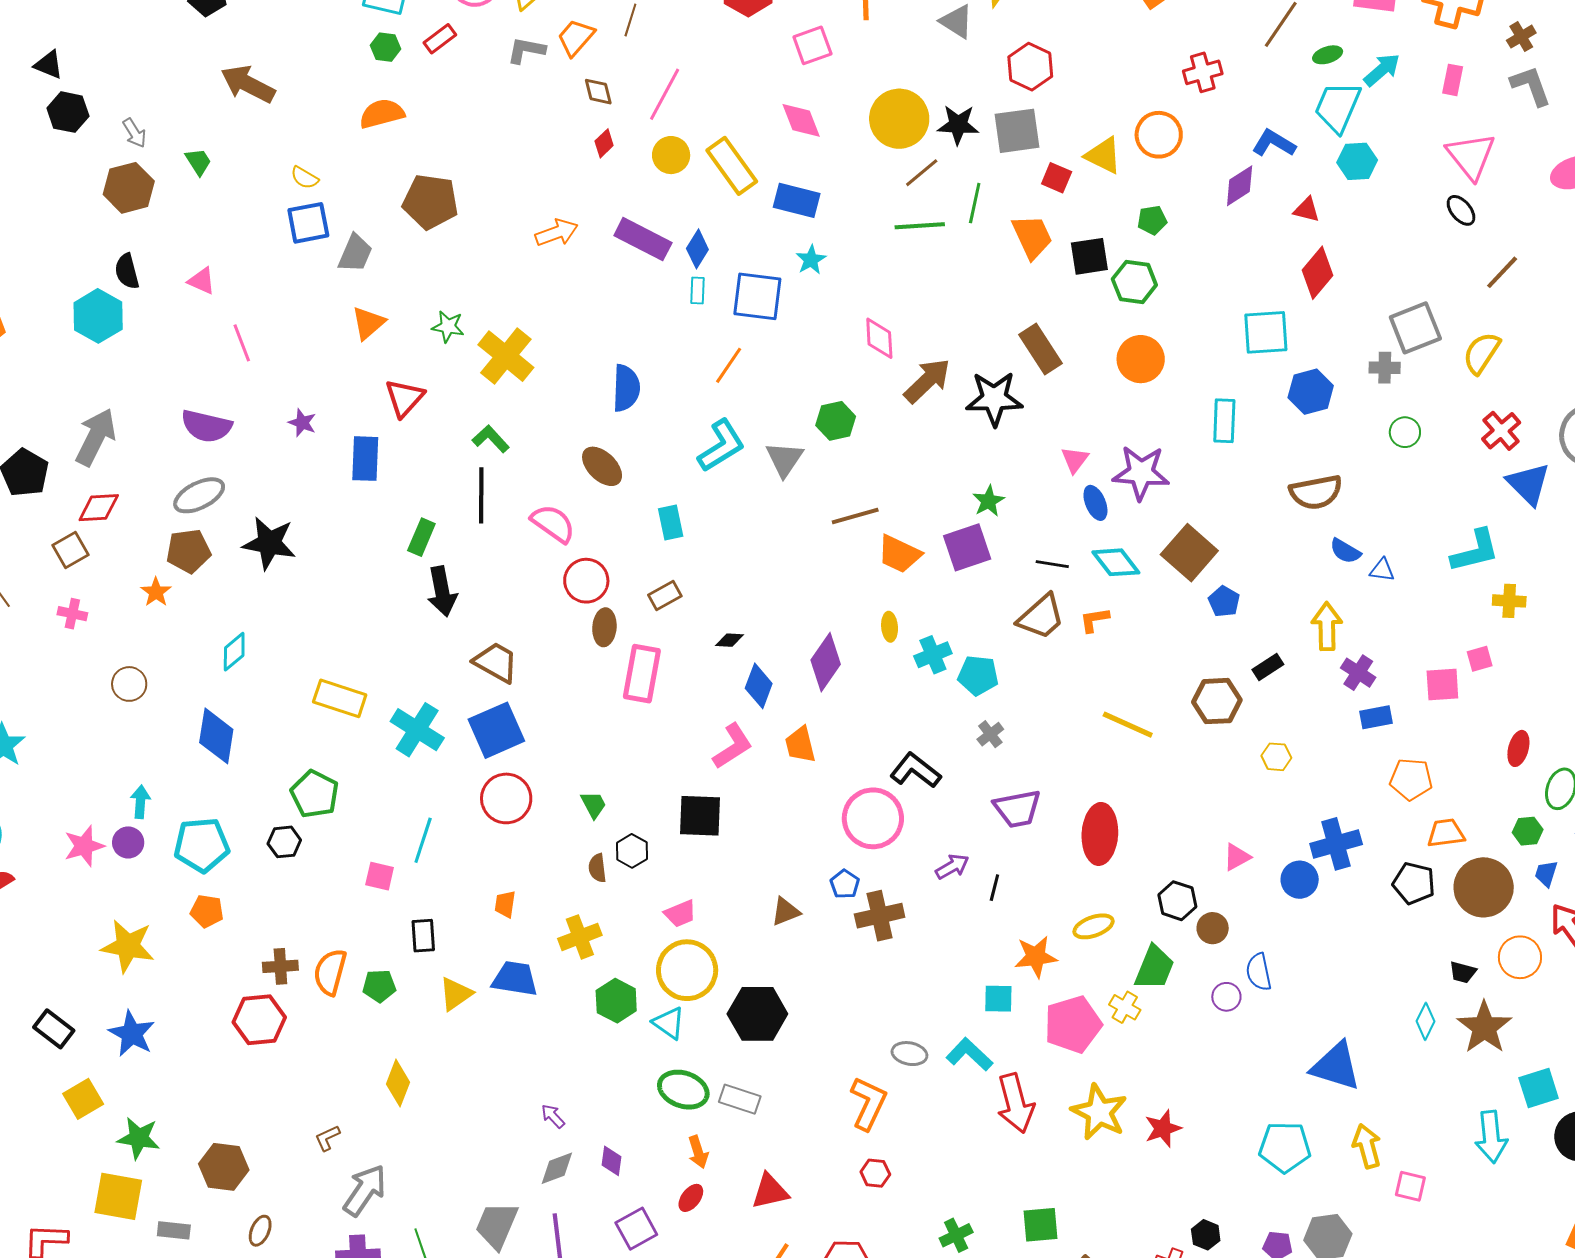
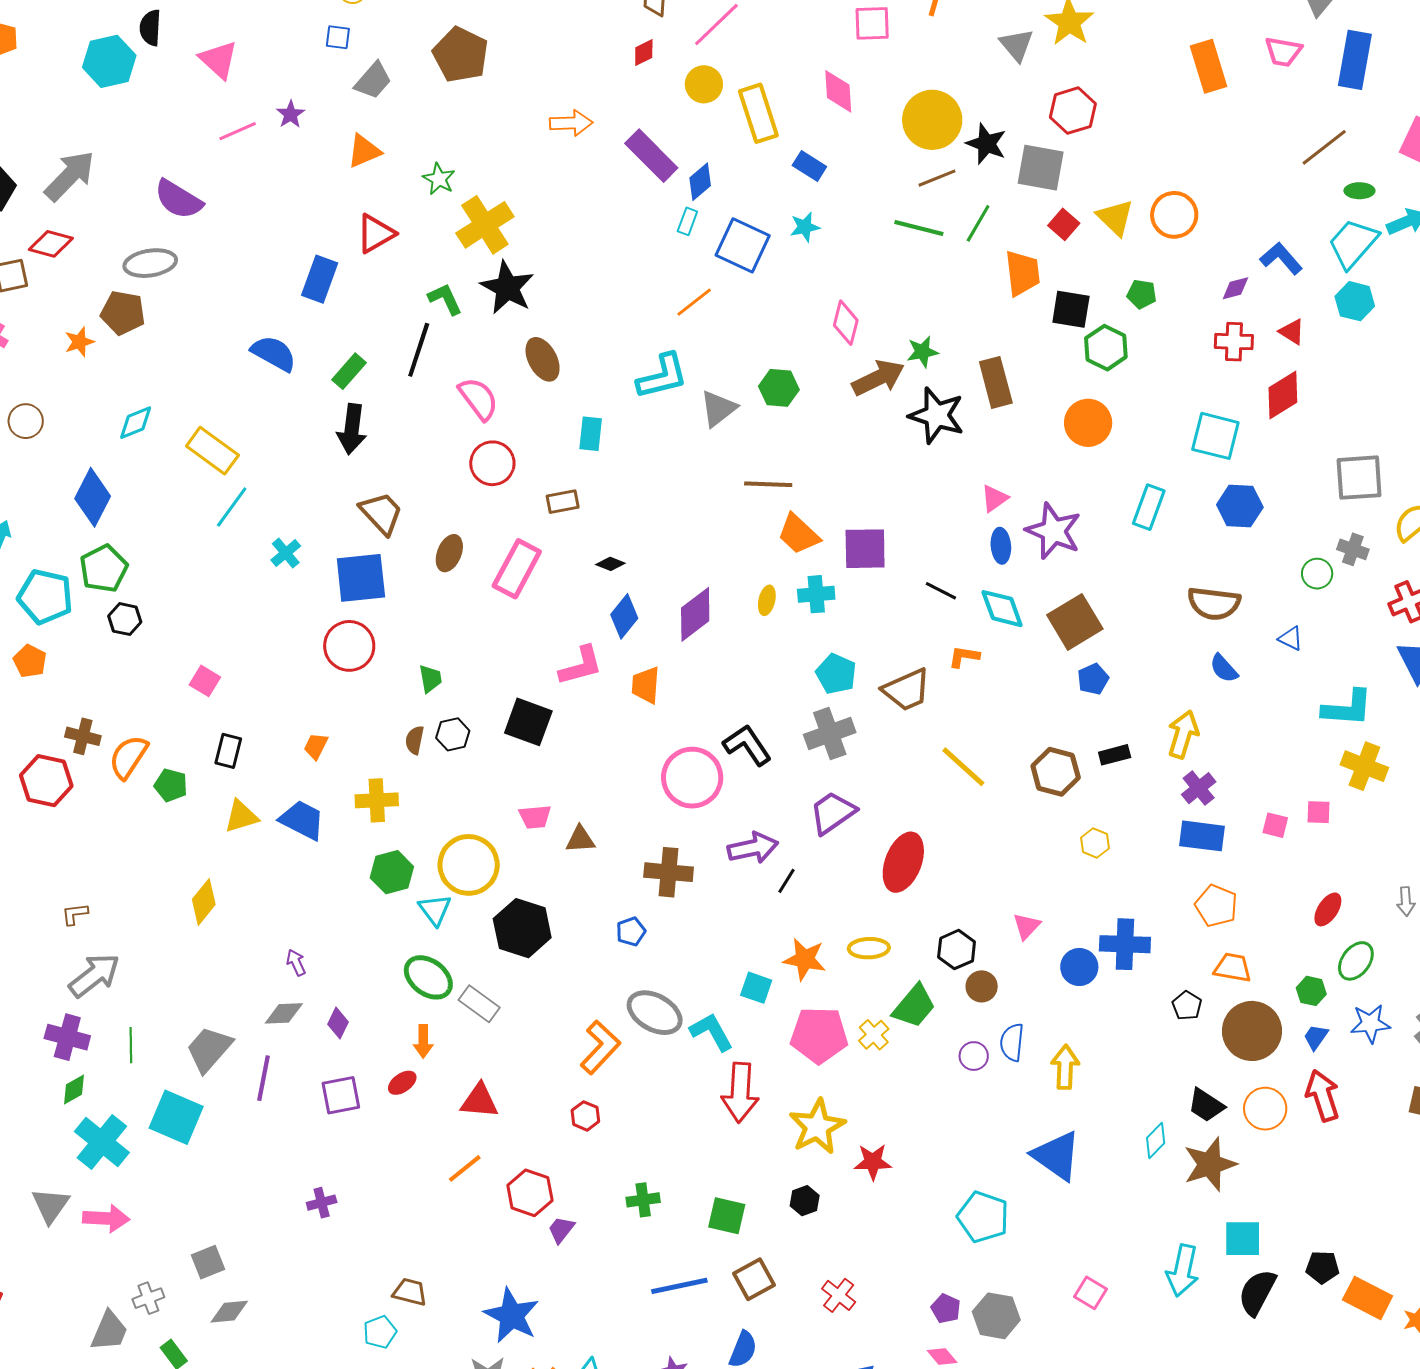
red cross: (1203, 72) -> (1234, 342), moved
purple diamond: (1240, 186) -> (1235, 288), size x0.7
blue rectangle: (797, 200) -> (809, 166), size x0.7
blue square: (308, 223) -> (338, 37), size x0.6
pink triangle: (202, 281) -> (219, 60), size x1.4
pink line: (242, 343) -> (238, 131), turned 69
gray cross: (1385, 368) -> (1353, 549), moved
blue semicircle: (626, 388) -> (274, 353), moved, turned -81
purple star: (302, 423) -> (291, 114), moved
green star: (989, 501) -> (922, 352), moved
black star: (269, 543) -> (507, 288), moved
blue triangle: (1382, 570) -> (1291, 639), moved
yellow cross: (1509, 601) -> (1364, 766), size x1.4
brown trapezoid: (1041, 617) -> (907, 690), moved
brown ellipse: (604, 627) -> (449, 553), moved
cyan cross: (933, 655) -> (816, 594), moved
pink square: (1442, 684) -> (1275, 825), size x0.7
yellow rectangle: (340, 698) -> (212, 451), moved
blue rectangle: (1376, 717) -> (1202, 836), size x1.4
cyan cross: (417, 730) -> (286, 553), size x0.6
gray cross: (990, 734) -> (830, 734), size x1.8
green pentagon: (315, 794) -> (104, 569), moved
purple trapezoid: (1017, 809) -> (833, 813), turned 138
cyan line: (423, 840) -> (232, 507), moved
pink triangle: (1237, 857) -> (1027, 926), turned -36
purple arrow: (952, 867) -> (753, 848), size x1.4
black pentagon: (1414, 883) -> (1187, 1006), size x0.7
blue pentagon: (845, 884) -> (631, 931), moved
pink trapezoid: (680, 914) -> (535, 817), moved
black trapezoid: (1463, 972) -> (1206, 1105), size x1.4
gray ellipse: (909, 1054) -> (655, 1013), size x1.6
yellow diamond: (398, 1083) -> (204, 902), moved
yellow arrow: (1367, 1146) -> (1065, 1067), moved
black hexagon: (1206, 1235) -> (805, 1201), moved

